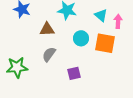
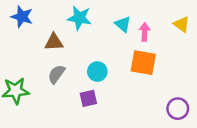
cyan circle: (81, 38) -> (97, 72), moved
orange square: (105, 43) -> (143, 63), moved

